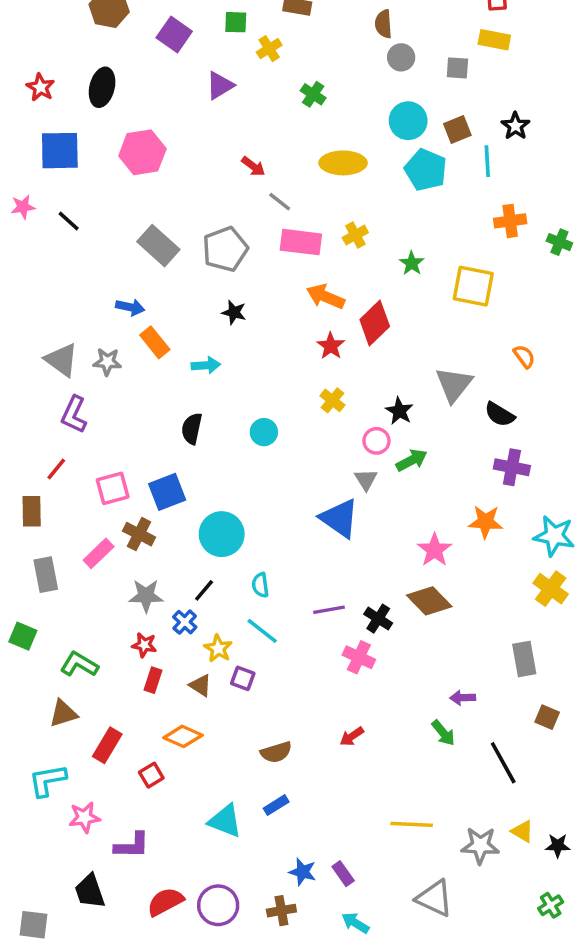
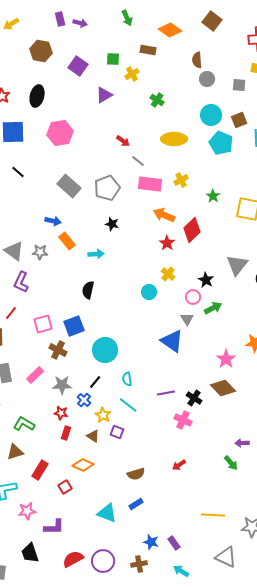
cyan circle: (264, 432) -> (149, 292), moved
pink rectangle: (99, 553) -> (35, 375), moved

